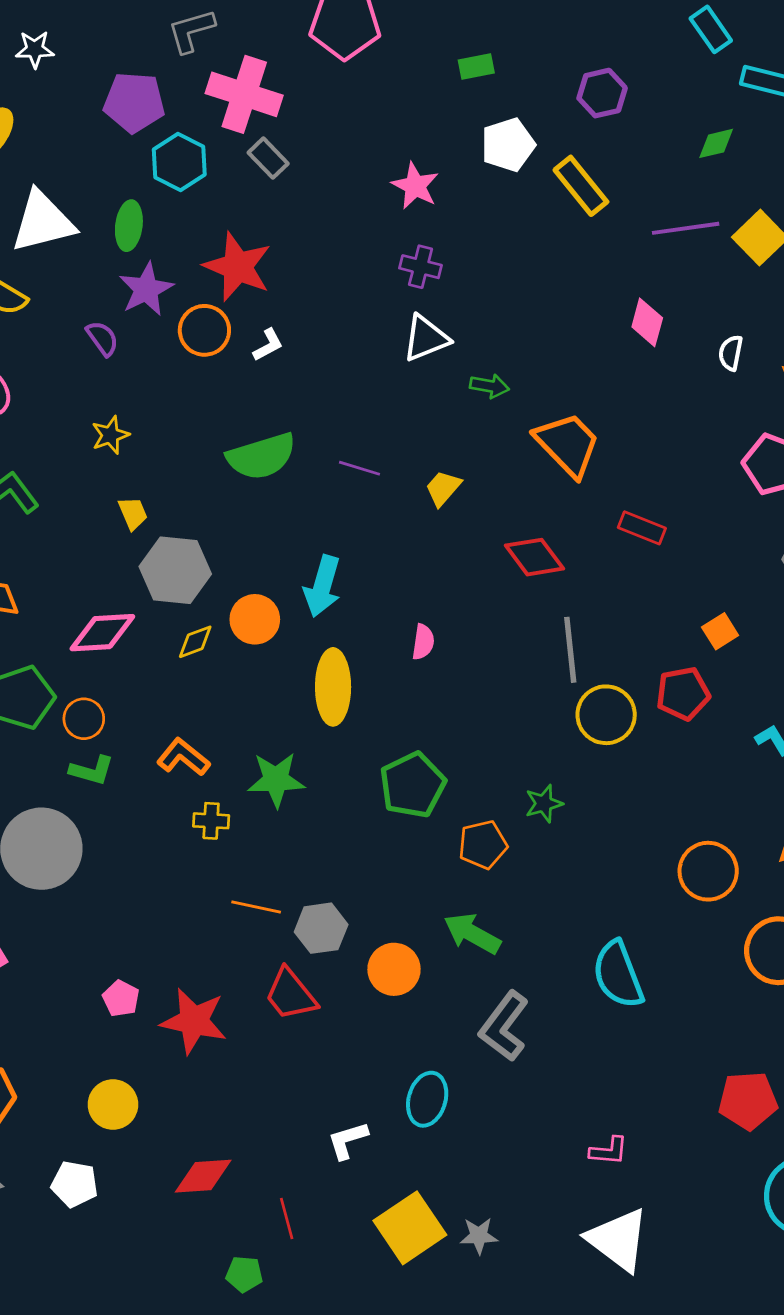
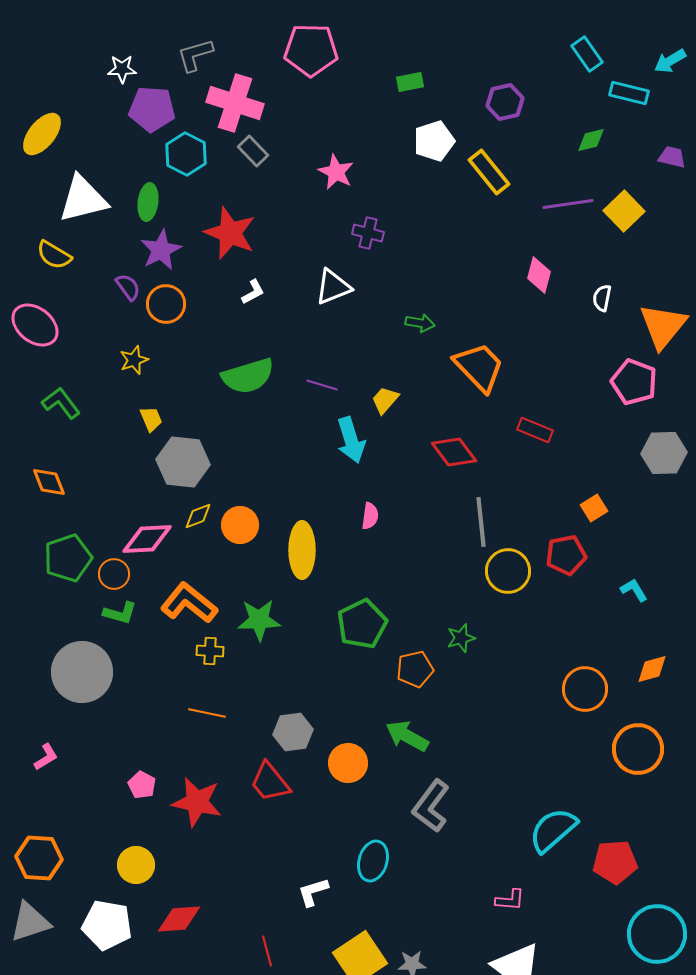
white star: (35, 49) -> (122, 69), moved
pink star: (415, 186) -> (336, 172), moved
orange circle: (204, 330) -> (166, 304), moved
white triangle: (426, 338) -> (333, 287), moved
cyan arrow: (322, 586) -> (351, 440), moved, turned -33
orange circle: (255, 619) -> (240, 525), moved
pink diamond: (102, 633) -> (147, 539), moved
orange L-shape: (183, 757) -> (189, 603), size x1.4
orange line: (256, 907) -> (207, 713), moved
cyan semicircle: (618, 975) -> (553, 830), moved, turned 70
red diamond: (203, 1176) -> (179, 919), moved
white pentagon: (75, 1184) -> (107, 925), size x1.4

